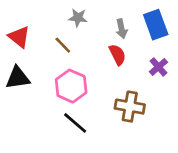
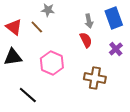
gray star: (78, 18) -> (48, 10), moved
brown line: (63, 45) -> (37, 27), moved
black line: (75, 123) -> (28, 95), moved

